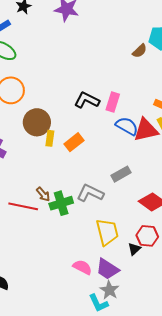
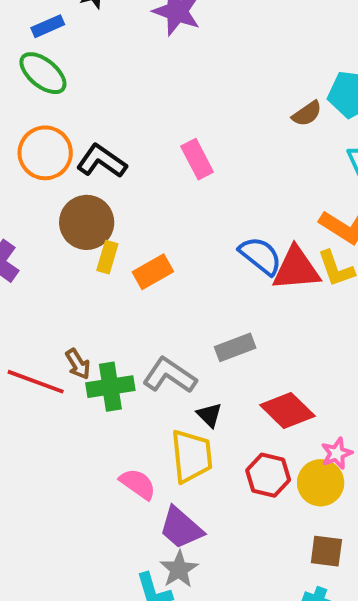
black L-shape: (87, 100) -> (102, 161), moved
pink rectangle: (113, 102) -> (197, 159), moved, turned -54
black triangle: (134, 249) -> (209, 415), moved, turned -40
pink semicircle: (82, 267) -> (138, 484), moved

